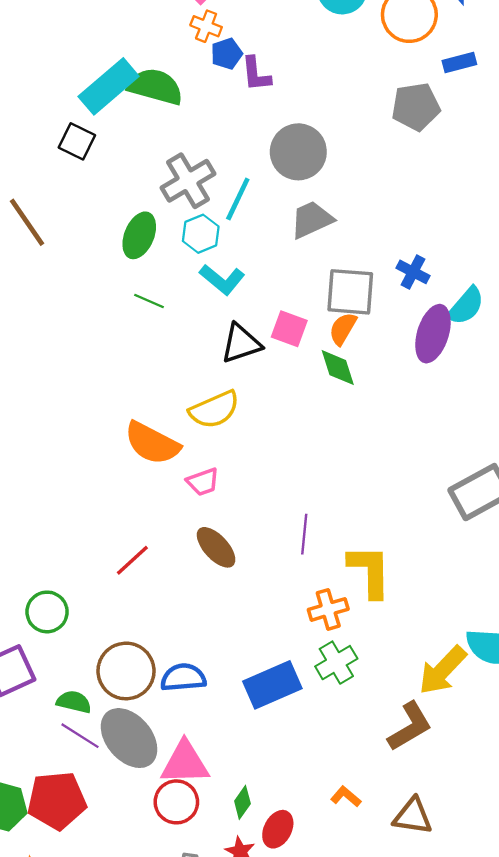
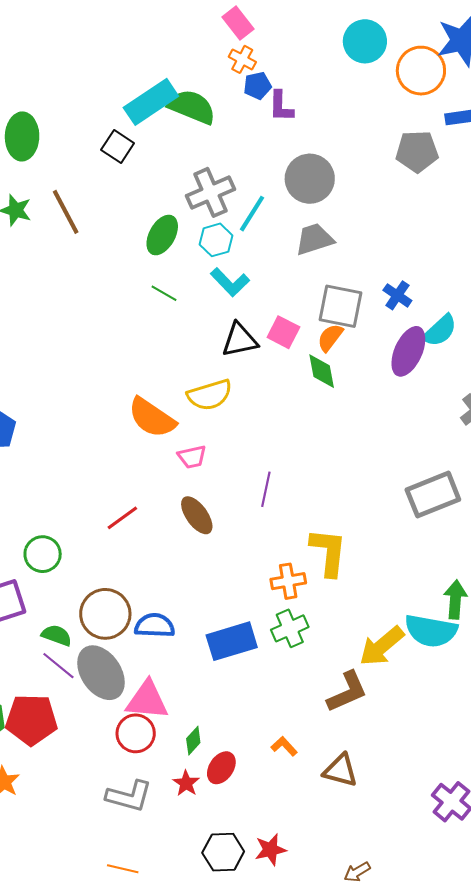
purple line: (304, 534) -> (266, 489), moved

